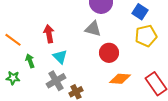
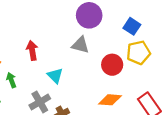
red circle: (109, 53) -> (112, 65), moved
cyan triangle: (60, 57) -> (55, 76), moved

